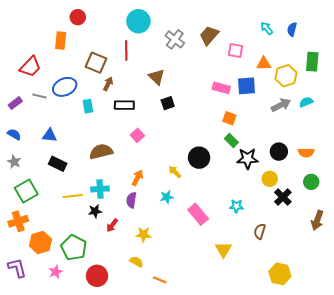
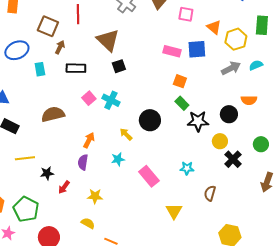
orange triangle: (264, 64) -> (214, 27), turned 42
brown triangle: (157, 77) -> (108, 40), size x1.4
orange semicircle: (306, 153) -> (249, 100), moved
cyan cross: (100, 189) -> (111, 100), moved, turned 30

